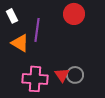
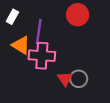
white rectangle: (12, 16) -> (12, 17), turned 56
pink cross: (35, 79) -> (42, 56), moved

